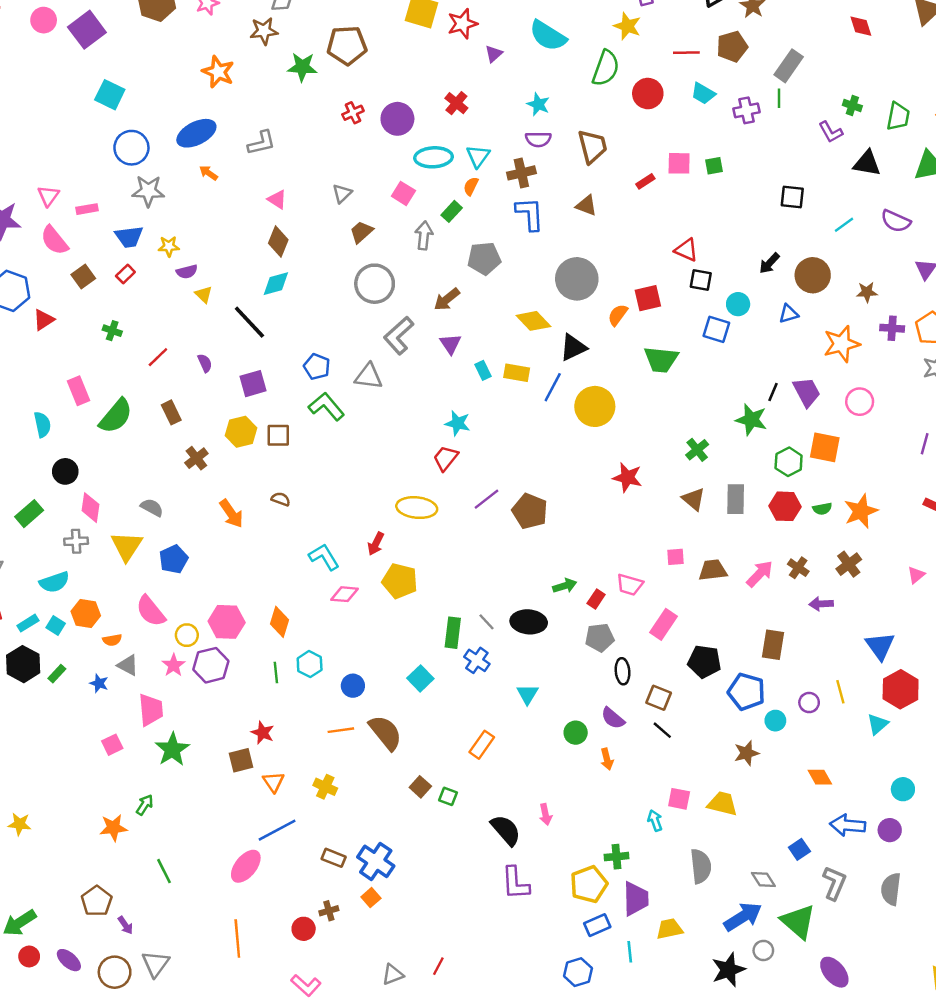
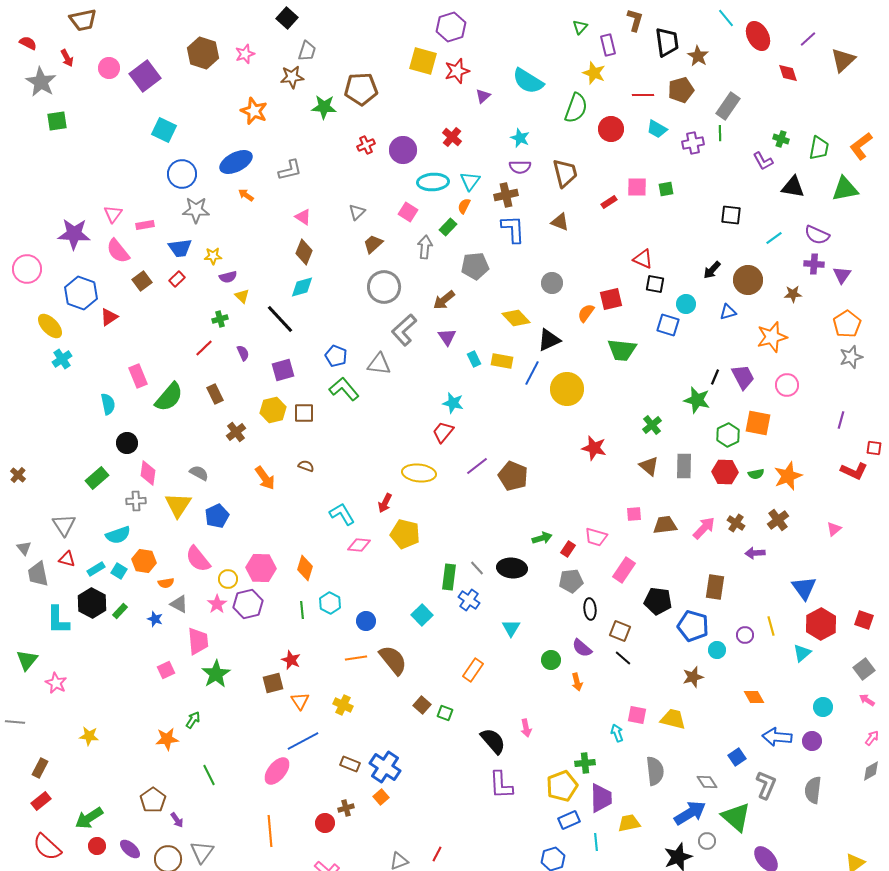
gray circle: (577, 279) -> (552, 283), size x0.6
purple cross: (892, 328) -> (814, 264), moved
green cross: (112, 331) -> (220, 319), moved, turned -35

